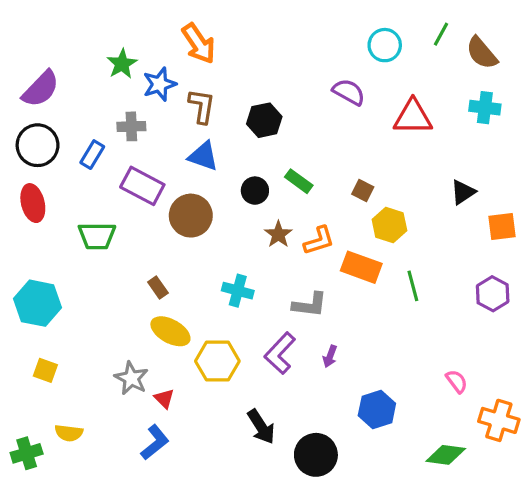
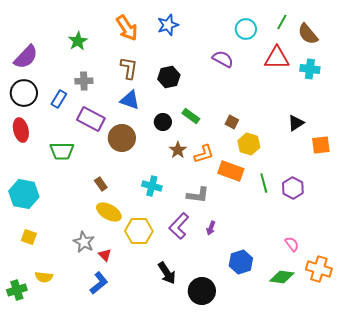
blue star: (160, 84) -> (168, 25), moved
red triangle: (413, 117) -> (277, 58), moved
purple hexagon: (493, 294) -> (293, 188), moved
green diamond: (446, 455) -> (282, 277), moved

